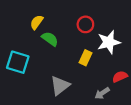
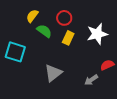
red circle: (85, 24) -> (64, 18), moved
yellow rectangle: (85, 58) -> (68, 38), moved

